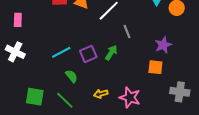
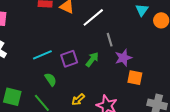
purple star: (163, 45) -> (123, 58), moved
yellow arrow: (101, 94) -> (78, 100), turned -32

